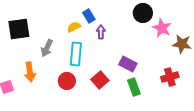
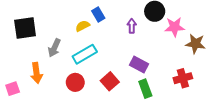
pink star: (162, 28) -> (175, 27), turned -30
purple arrow: (101, 32) -> (132, 26), moved
cyan rectangle: (76, 54) -> (85, 54), turned 55

